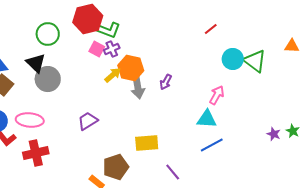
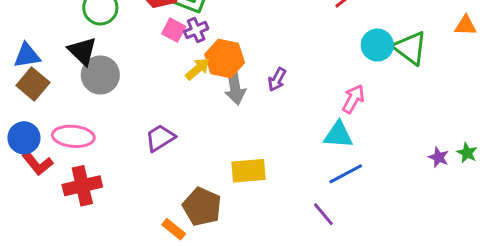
brown pentagon: (116, 167) -> (202, 207), turned -30
purple line: (173, 172) -> (323, 214), moved

